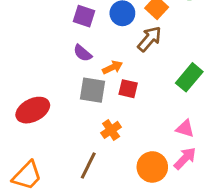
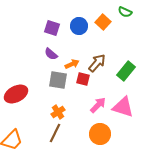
brown arrow: (149, 39) -> (97, 63), moved
pink triangle: (185, 129) -> (123, 107), size x1.6
orange cross: (111, 130) -> (58, 112), moved
pink arrow: (185, 158) -> (98, 105), moved

